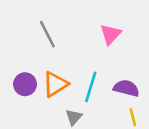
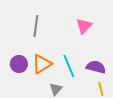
gray line: (47, 34) -> (36, 26), turned 35
cyan line: (91, 87) -> (69, 66), turned -40

